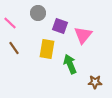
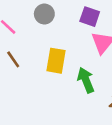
purple square: (60, 26) -> (90, 17), moved

